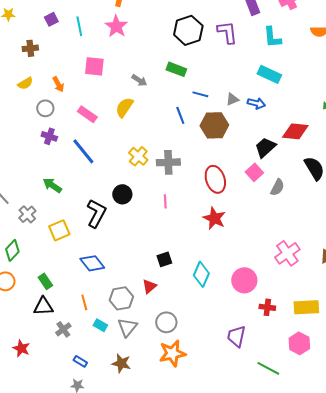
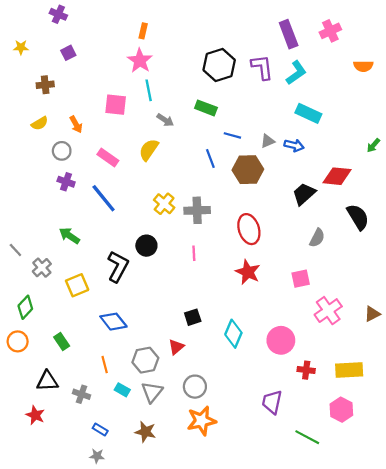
cyan line: (79, 26) -> (149, 90), moved
cyan L-shape: (272, 37) -> (296, 73), moved, turned -120
pink square: (254, 172) -> (301, 279), moved, turned 30
black triangle: (43, 306) -> (47, 381), moved
gray cross: (63, 329) -> (81, 394), turned -35

